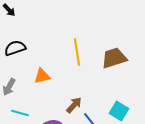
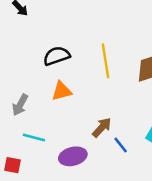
black semicircle: (15, 48) -> (57, 56), moved

